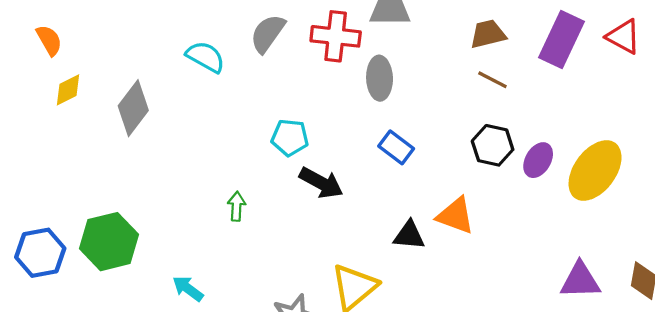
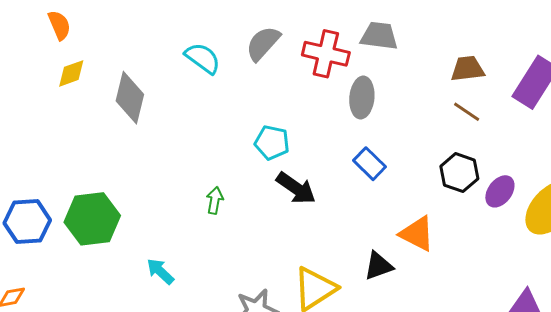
gray diamond: (133, 108) -> (130, 98), turned -30
black triangle: (409, 235) -> (378, 266), moved, turned -32

